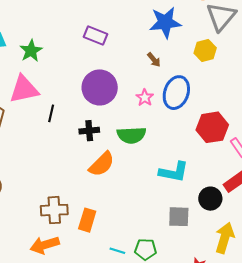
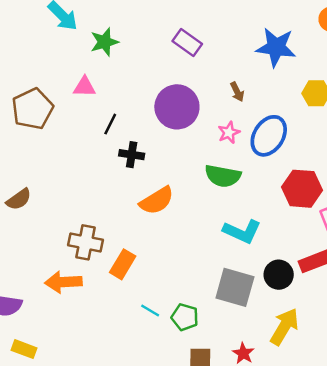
brown arrow: (154, 60) -> (237, 92), moved
pink triangle: (24, 89) -> (84, 87), size x0.6
black cross: (89, 131) -> (132, 155), moved
green semicircle: (131, 135) -> (223, 176), moved
gray square: (179, 217) -> (235, 287), size x1.4

